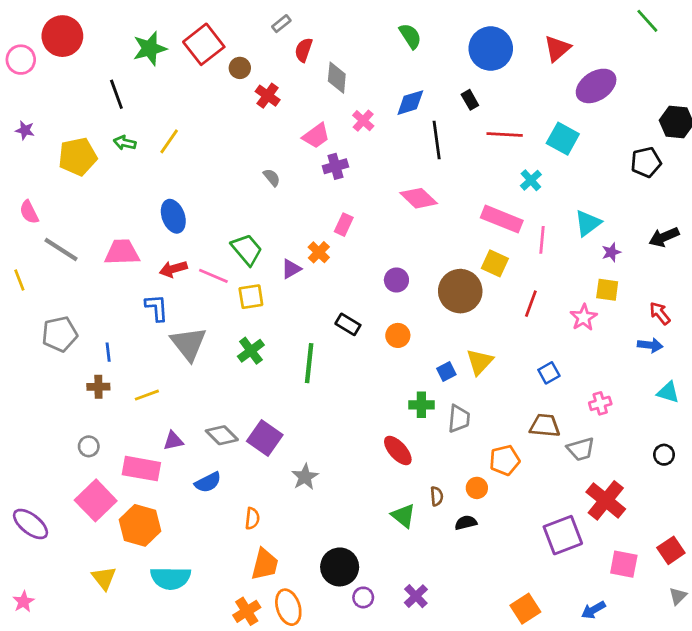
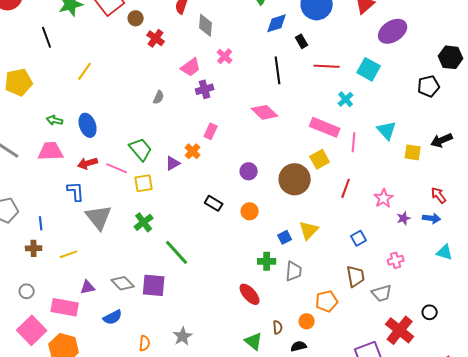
blue diamond: (410, 103) -> (277, 23), moved
green arrow: (125, 143) -> (55, 120), moved
gray semicircle: (272, 177) -> (159, 97), turned 64
cyan triangle: (588, 223) -> (387, 130), turned -35
purple star: (611, 252) -> (404, 218), moved
yellow square: (495, 263) -> (320, 159), turned 36
yellow square: (607, 290) -> (413, 152), moved
green line: (309, 363) -> (177, 252), moved, turned -48
brown trapezoid: (545, 426) -> (356, 276), turned 75
purple square: (265, 438) -> (154, 285), turned -30
black circle: (664, 455) -> (430, 312), moved
gray star: (305, 477) -> (183, 336), moved

